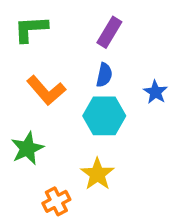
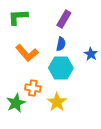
green star: (27, 148) -> (16, 103), moved
orange cross: (56, 201) -> (33, 88), moved, turned 35

